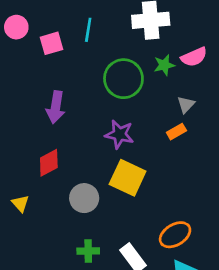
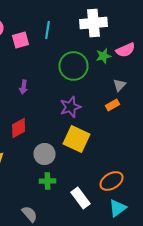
purple arrow: (56, 107) -> (24, 87), size x0.6
purple star: (119, 134) -> (70, 107), turned -30
green cross: (88, 251) -> (48, 181), moved

